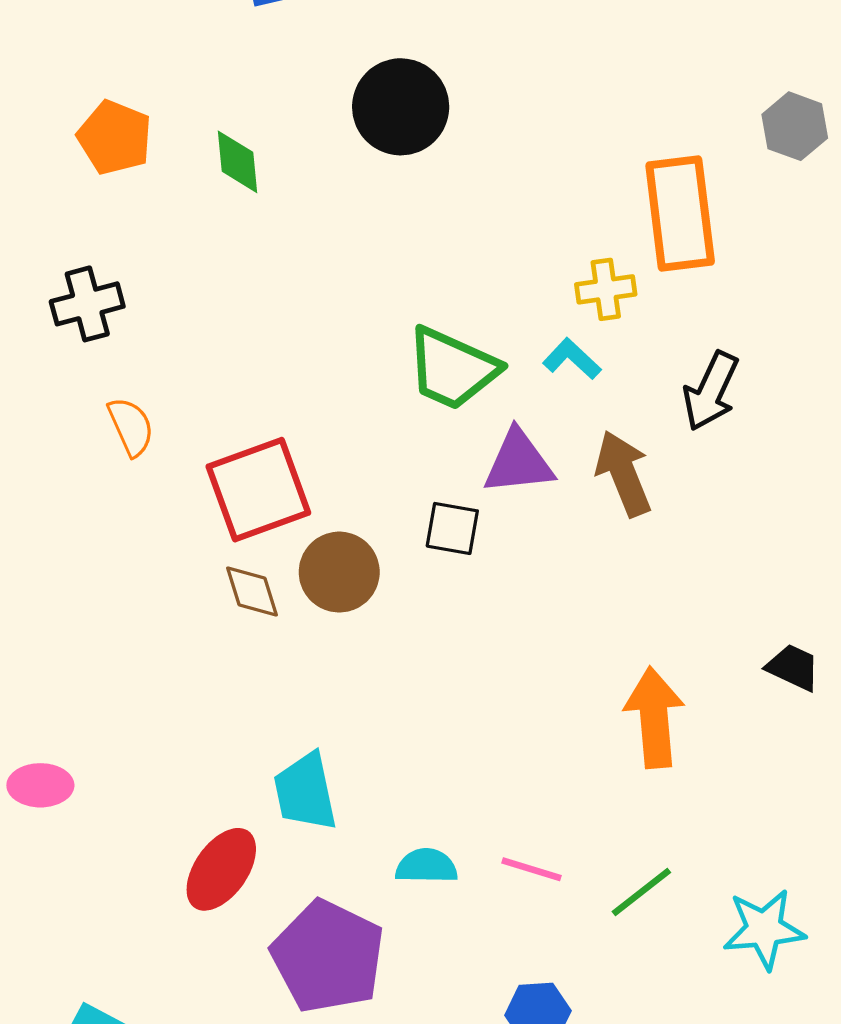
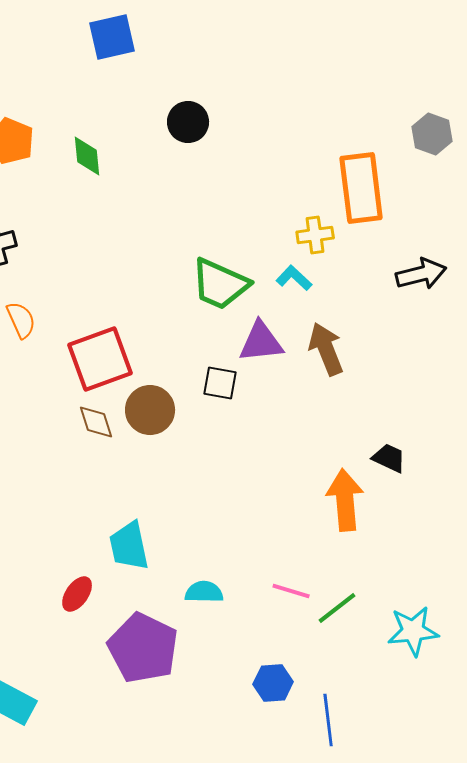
black circle: (401, 107) -> (188, 122), size x0.7
black arrow: (711, 391) -> (421, 274), moved, turned -129
black trapezoid: (793, 667) -> (389, 458), moved
red ellipse: (221, 869) -> (77, 594), size x0.7
pink line: (531, 869) -> (291, 591), moved

